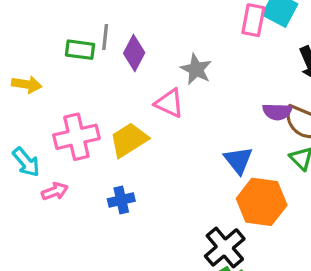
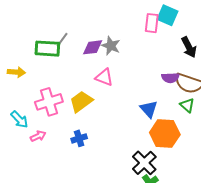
gray line: (105, 37) -> (62, 40), turned 35
green rectangle: (80, 50) -> (47, 49), size x1.4
purple diamond: (134, 53) -> (93, 47), moved, turned 60
gray star: (196, 69) -> (111, 46), moved

